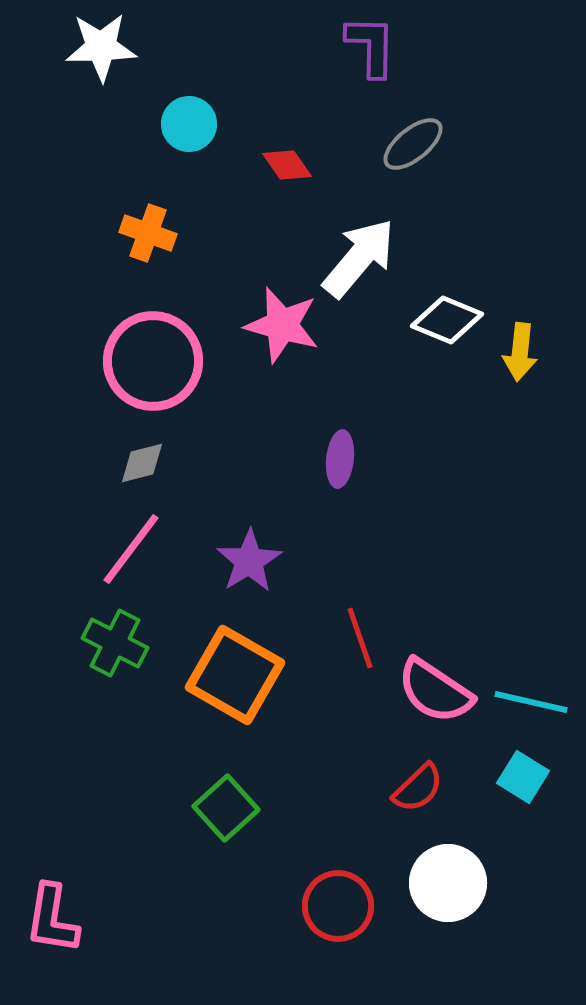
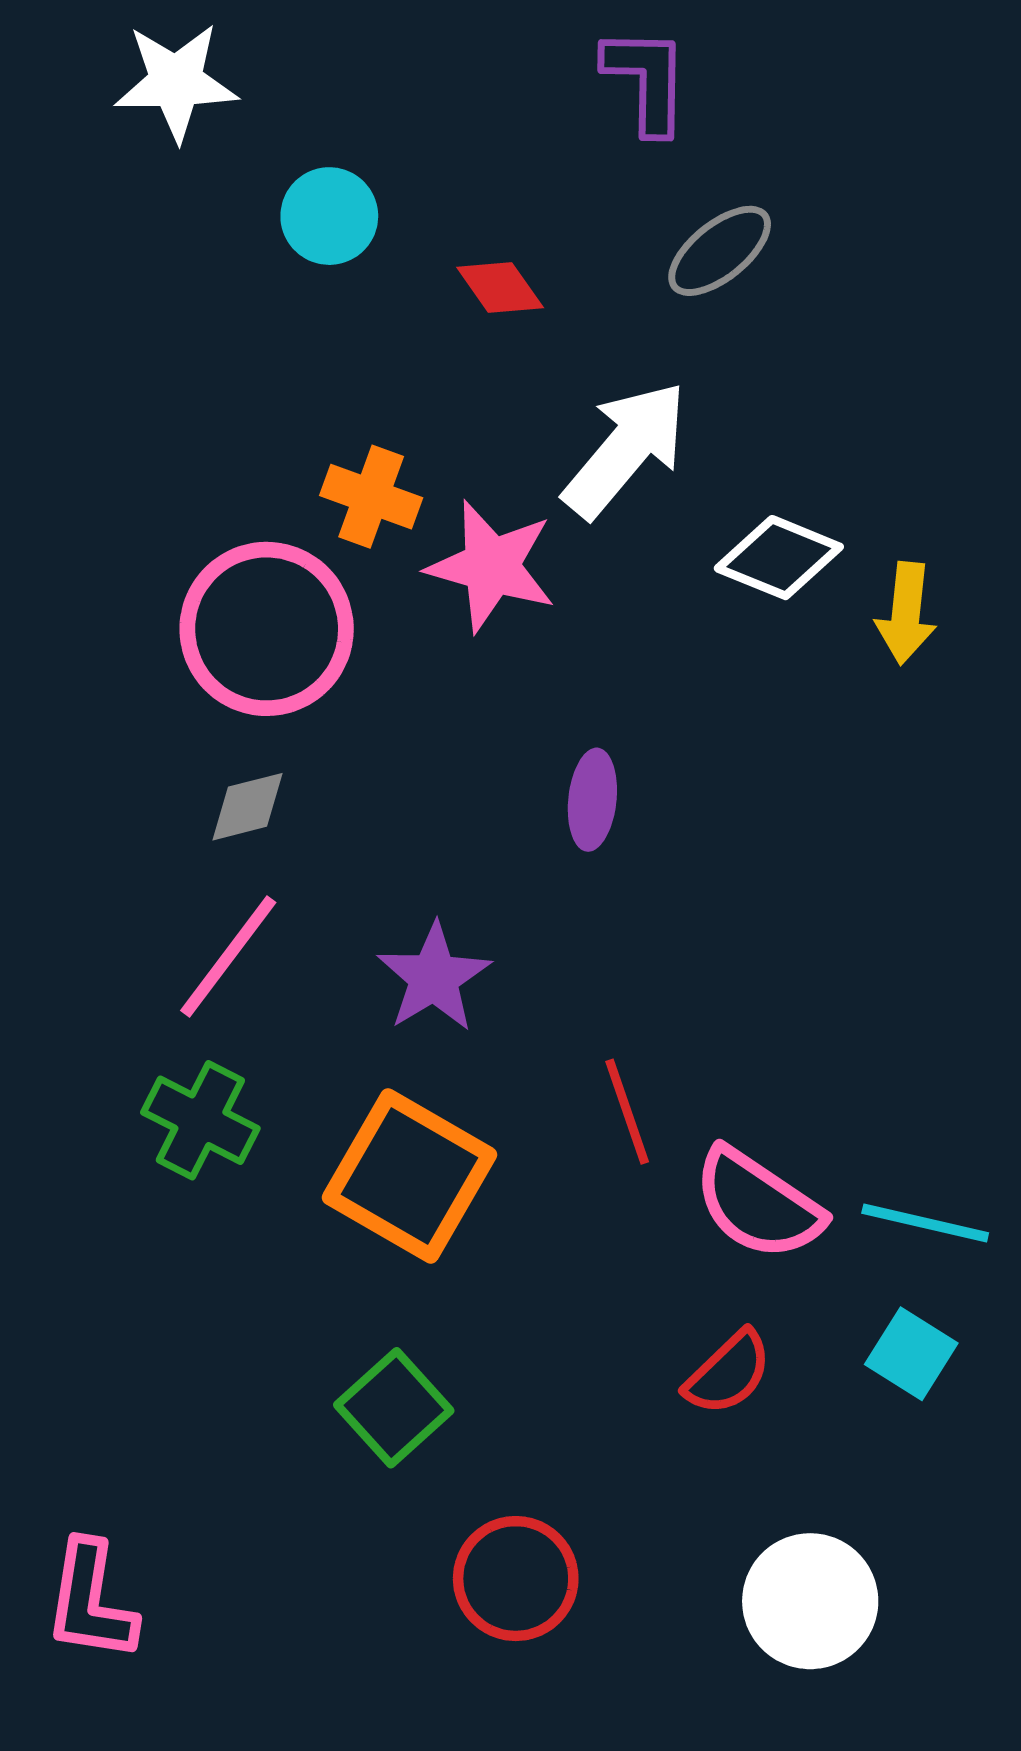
orange cross: (148, 233) -> (371, 497), moved
white circle: (448, 883) -> (810, 1601), moved
red circle: (338, 906) -> (516, 1579), moved

